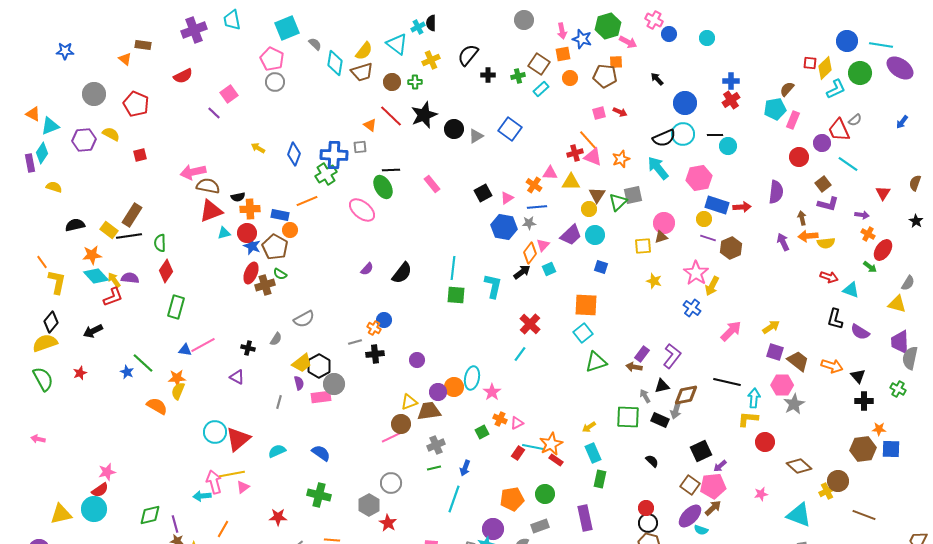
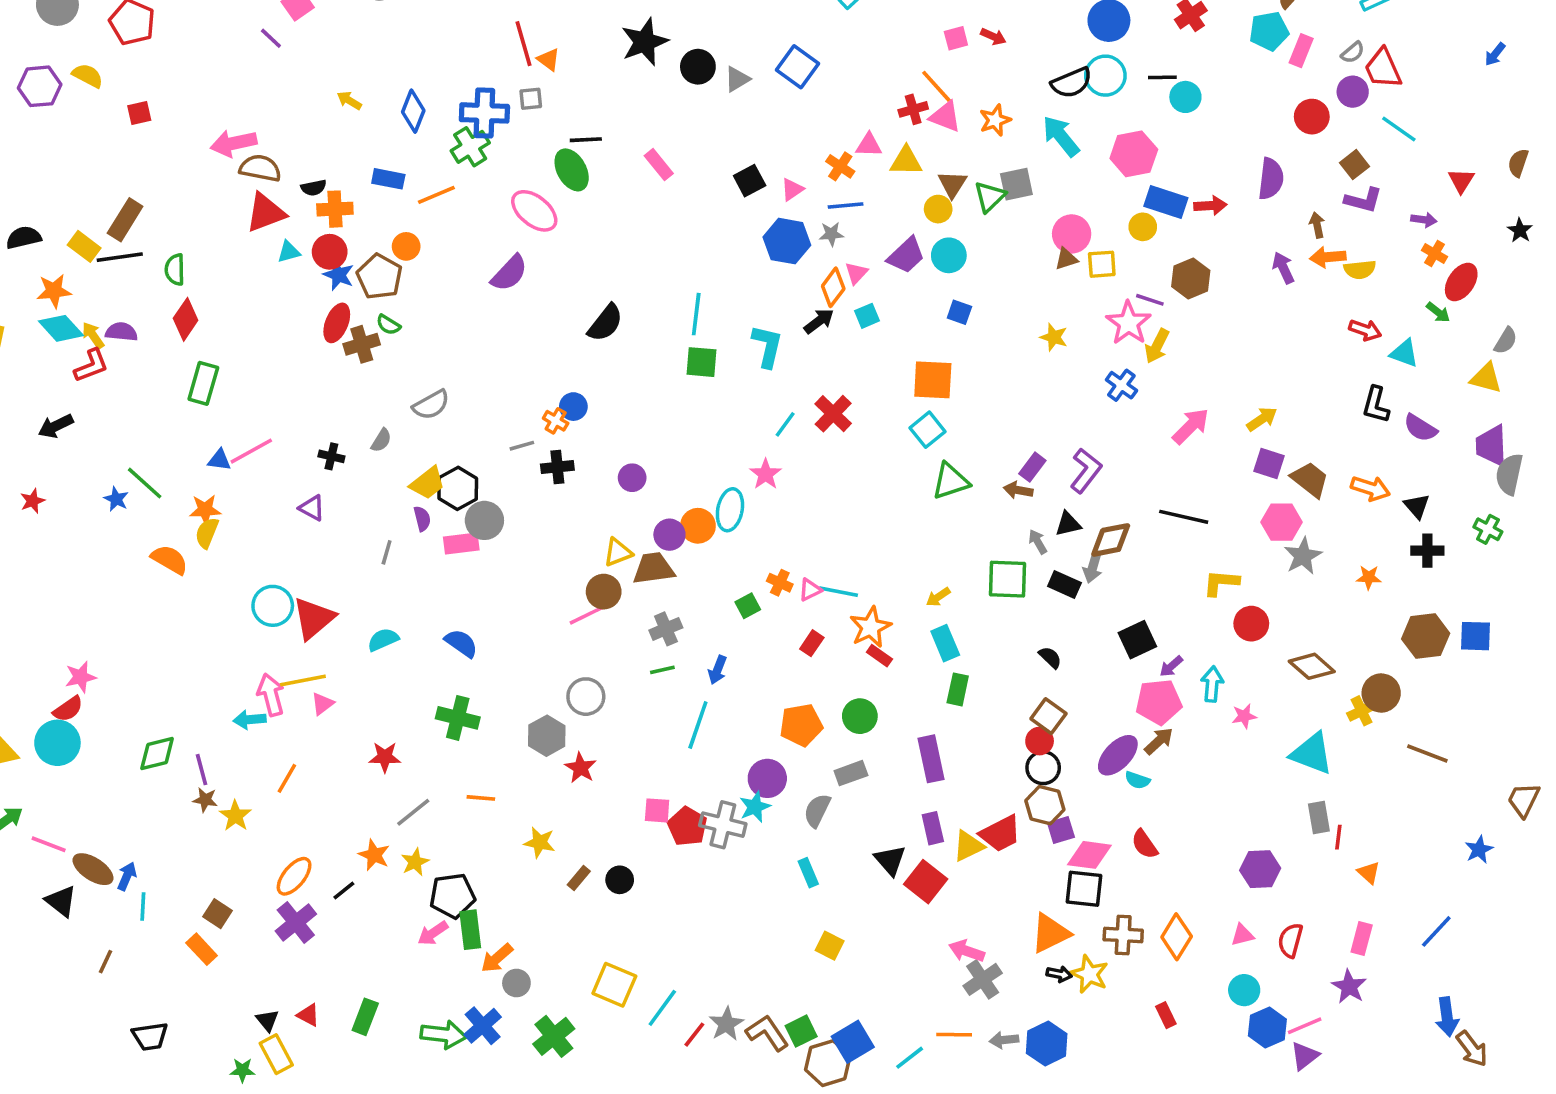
red line: (391, 116) -> (524, 44), moved, turned 30
gray semicircle: (855, 120) -> (1353, 52), moved
blue rectangle: (280, 215) -> (388, 179), moved
purple line: (708, 238) -> (1150, 300), moved
yellow square: (643, 246) -> (1102, 264), moved
purple semicircle: (367, 269) -> (509, 273), moved, size x1.6
cyan line: (520, 354) -> (785, 424), moved
pink star: (492, 392) -> (766, 474), moved
cyan arrow: (754, 398) -> (1212, 684), moved
orange star: (879, 429) -> (1369, 577), moved
cyan line: (533, 447) -> (838, 592), moved
brown square: (690, 485) -> (1048, 716), moved

